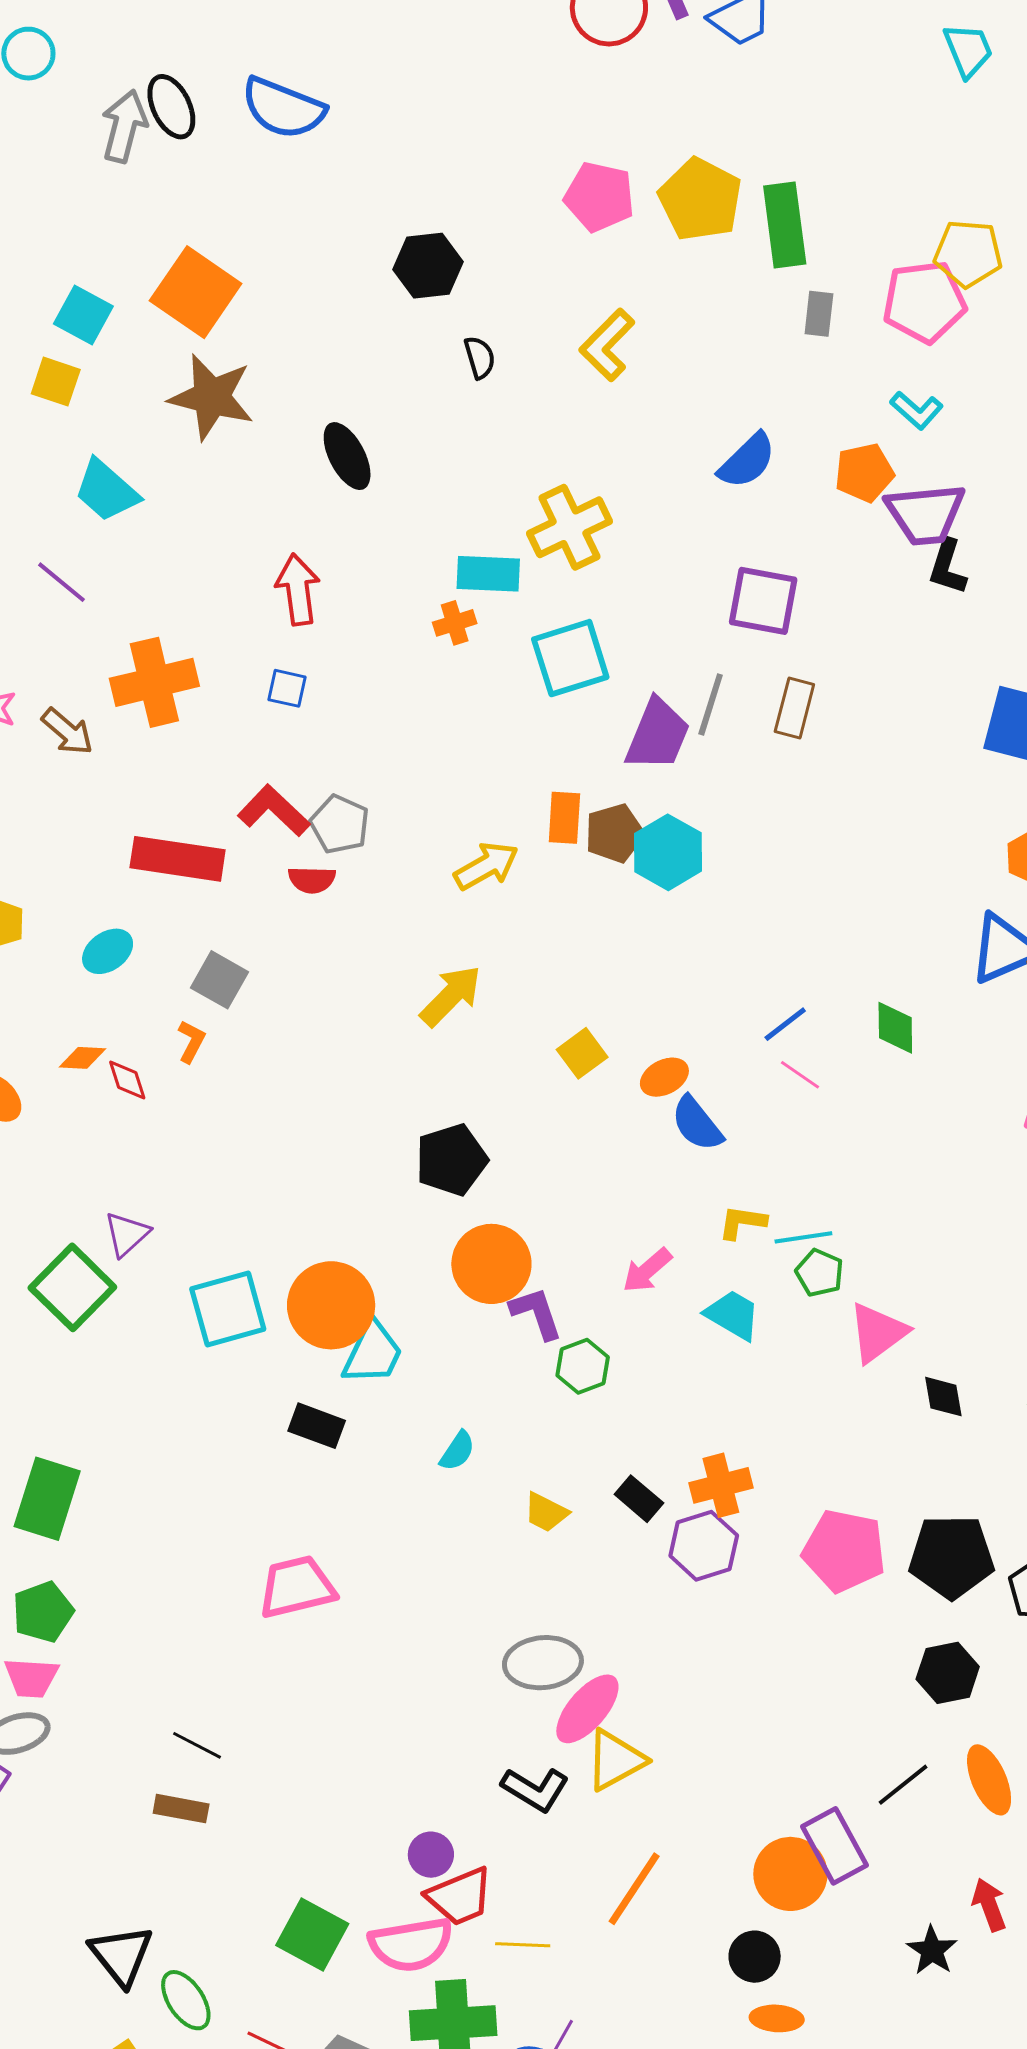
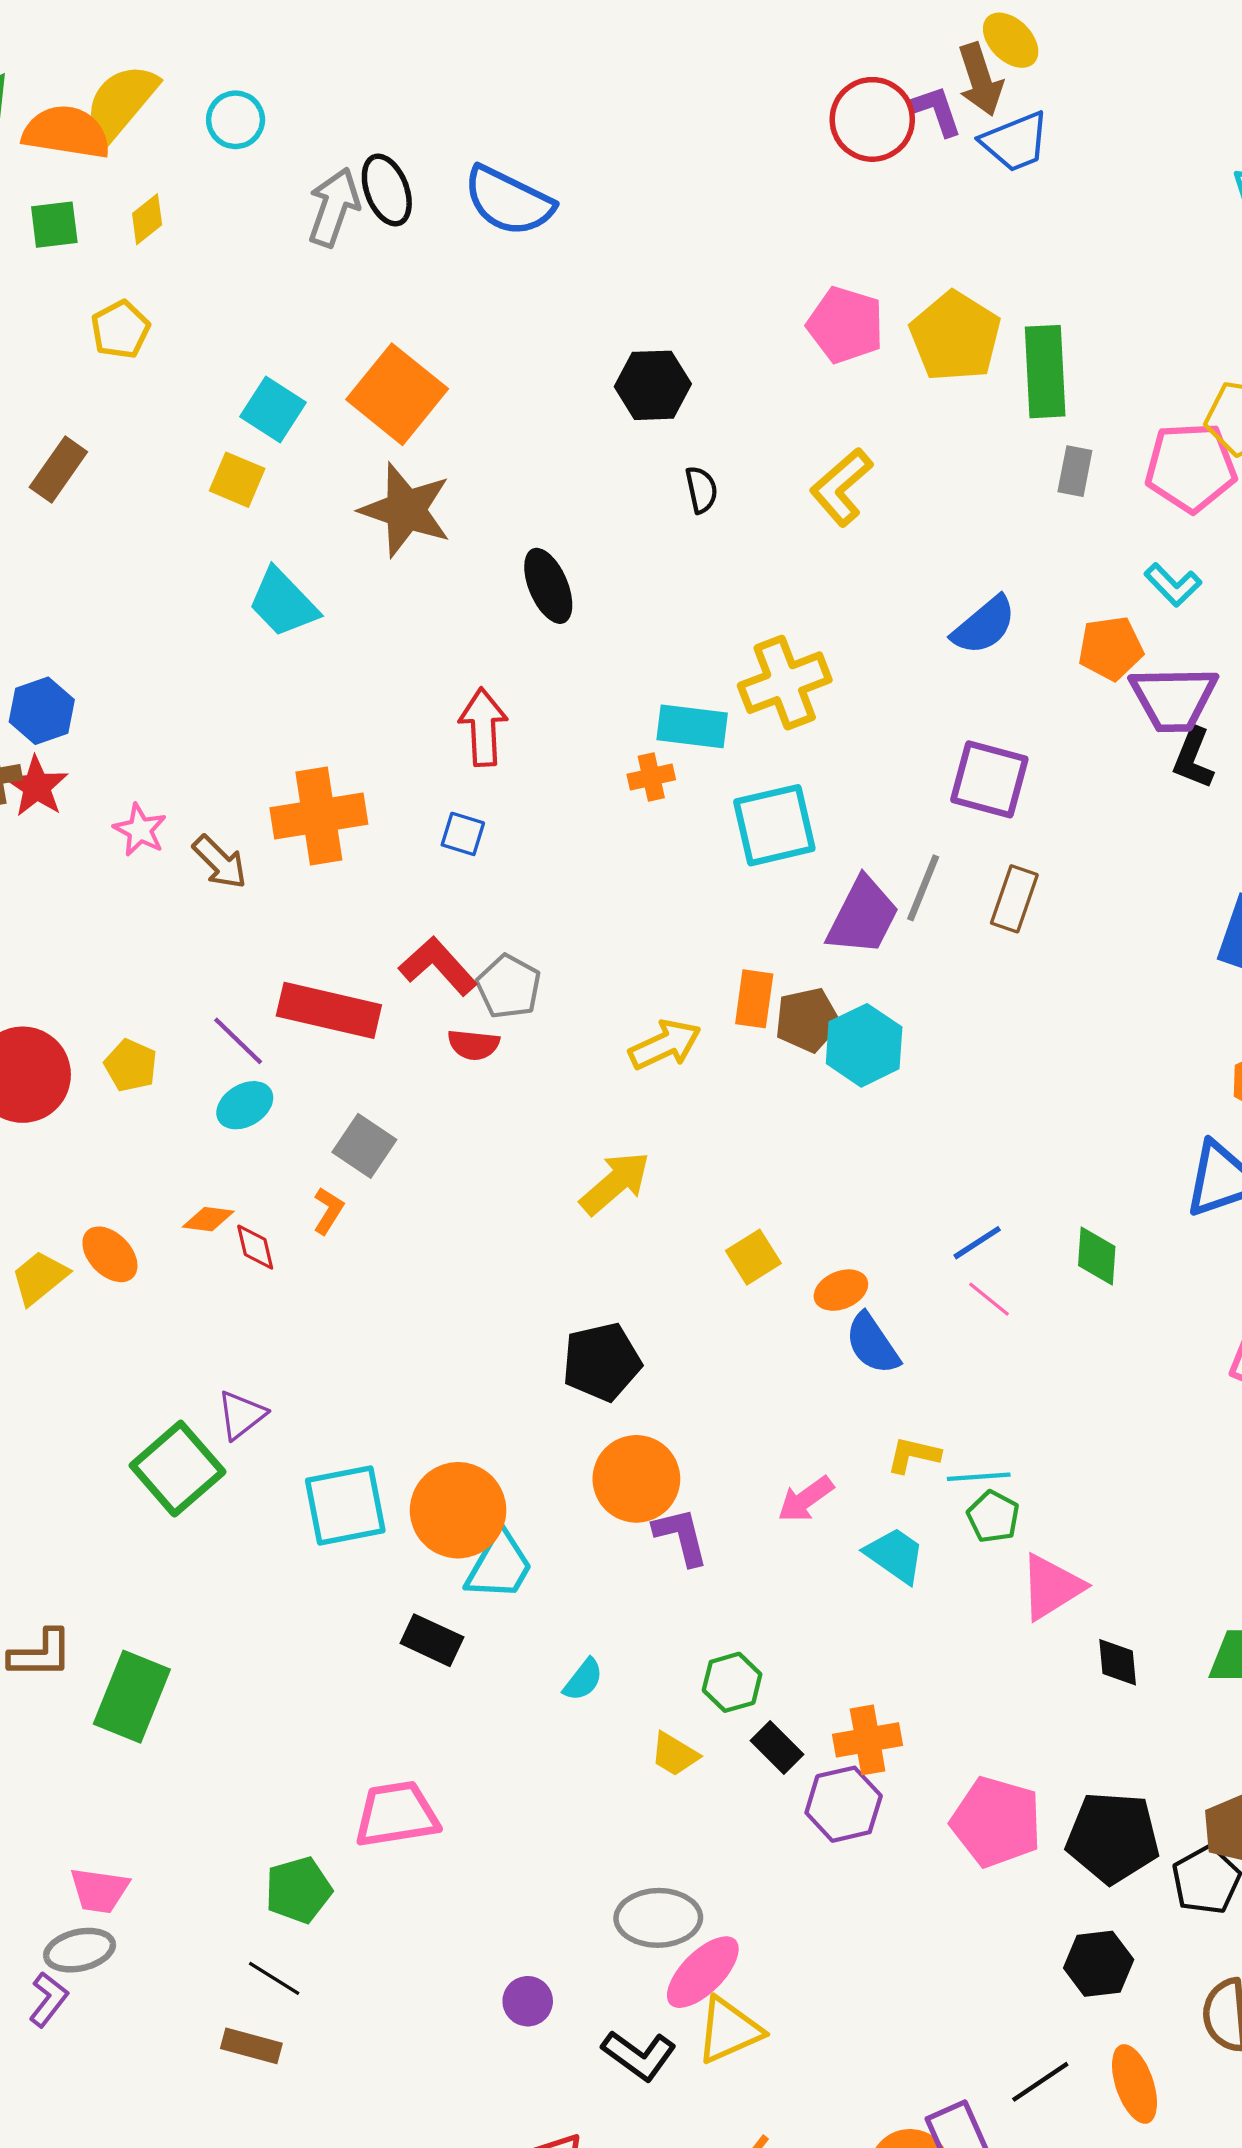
purple line: (61, 582) -> (238, 1041), moved
green hexagon: (583, 1366) -> (732, 1682), moved
green pentagon: (43, 1612) -> (298, 1890), moved
purple circle: (431, 1855) -> (528, 2001), moved

